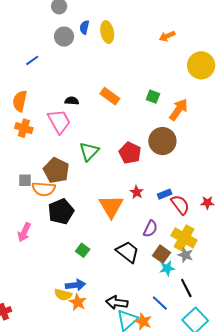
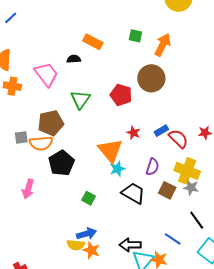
black semicircle: (72, 101) -> (74, 59), moved
brown pentagon: (56, 170) -> (51, 123), turned -30
cyan star: (167, 268) -> (117, 169), moved

